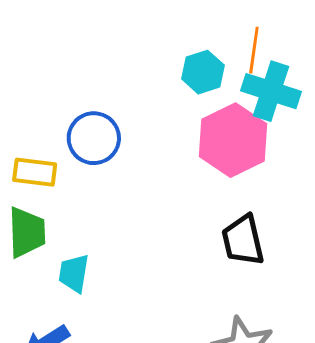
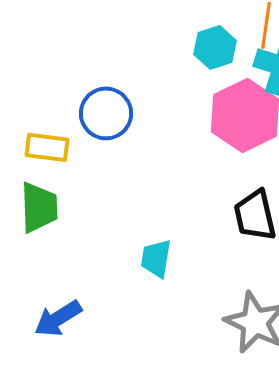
cyan trapezoid: (74, 273) -> (156, 258), moved

